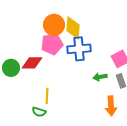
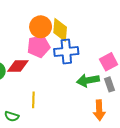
green arrow: (100, 77) -> (88, 80), size x1.5
green semicircle: (39, 112) -> (12, 116), moved

